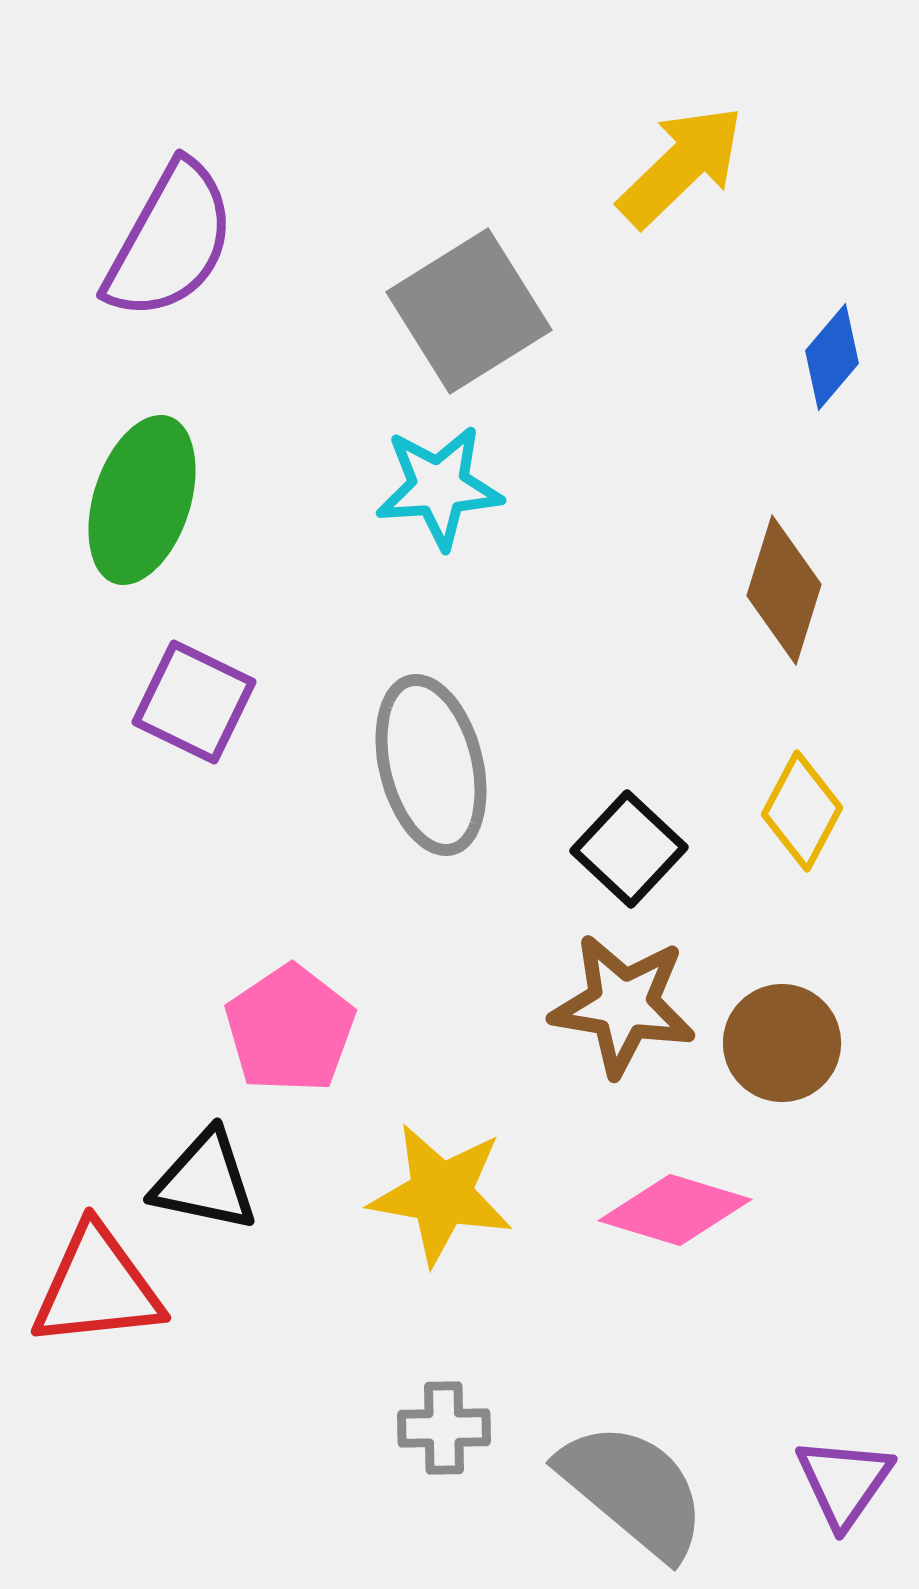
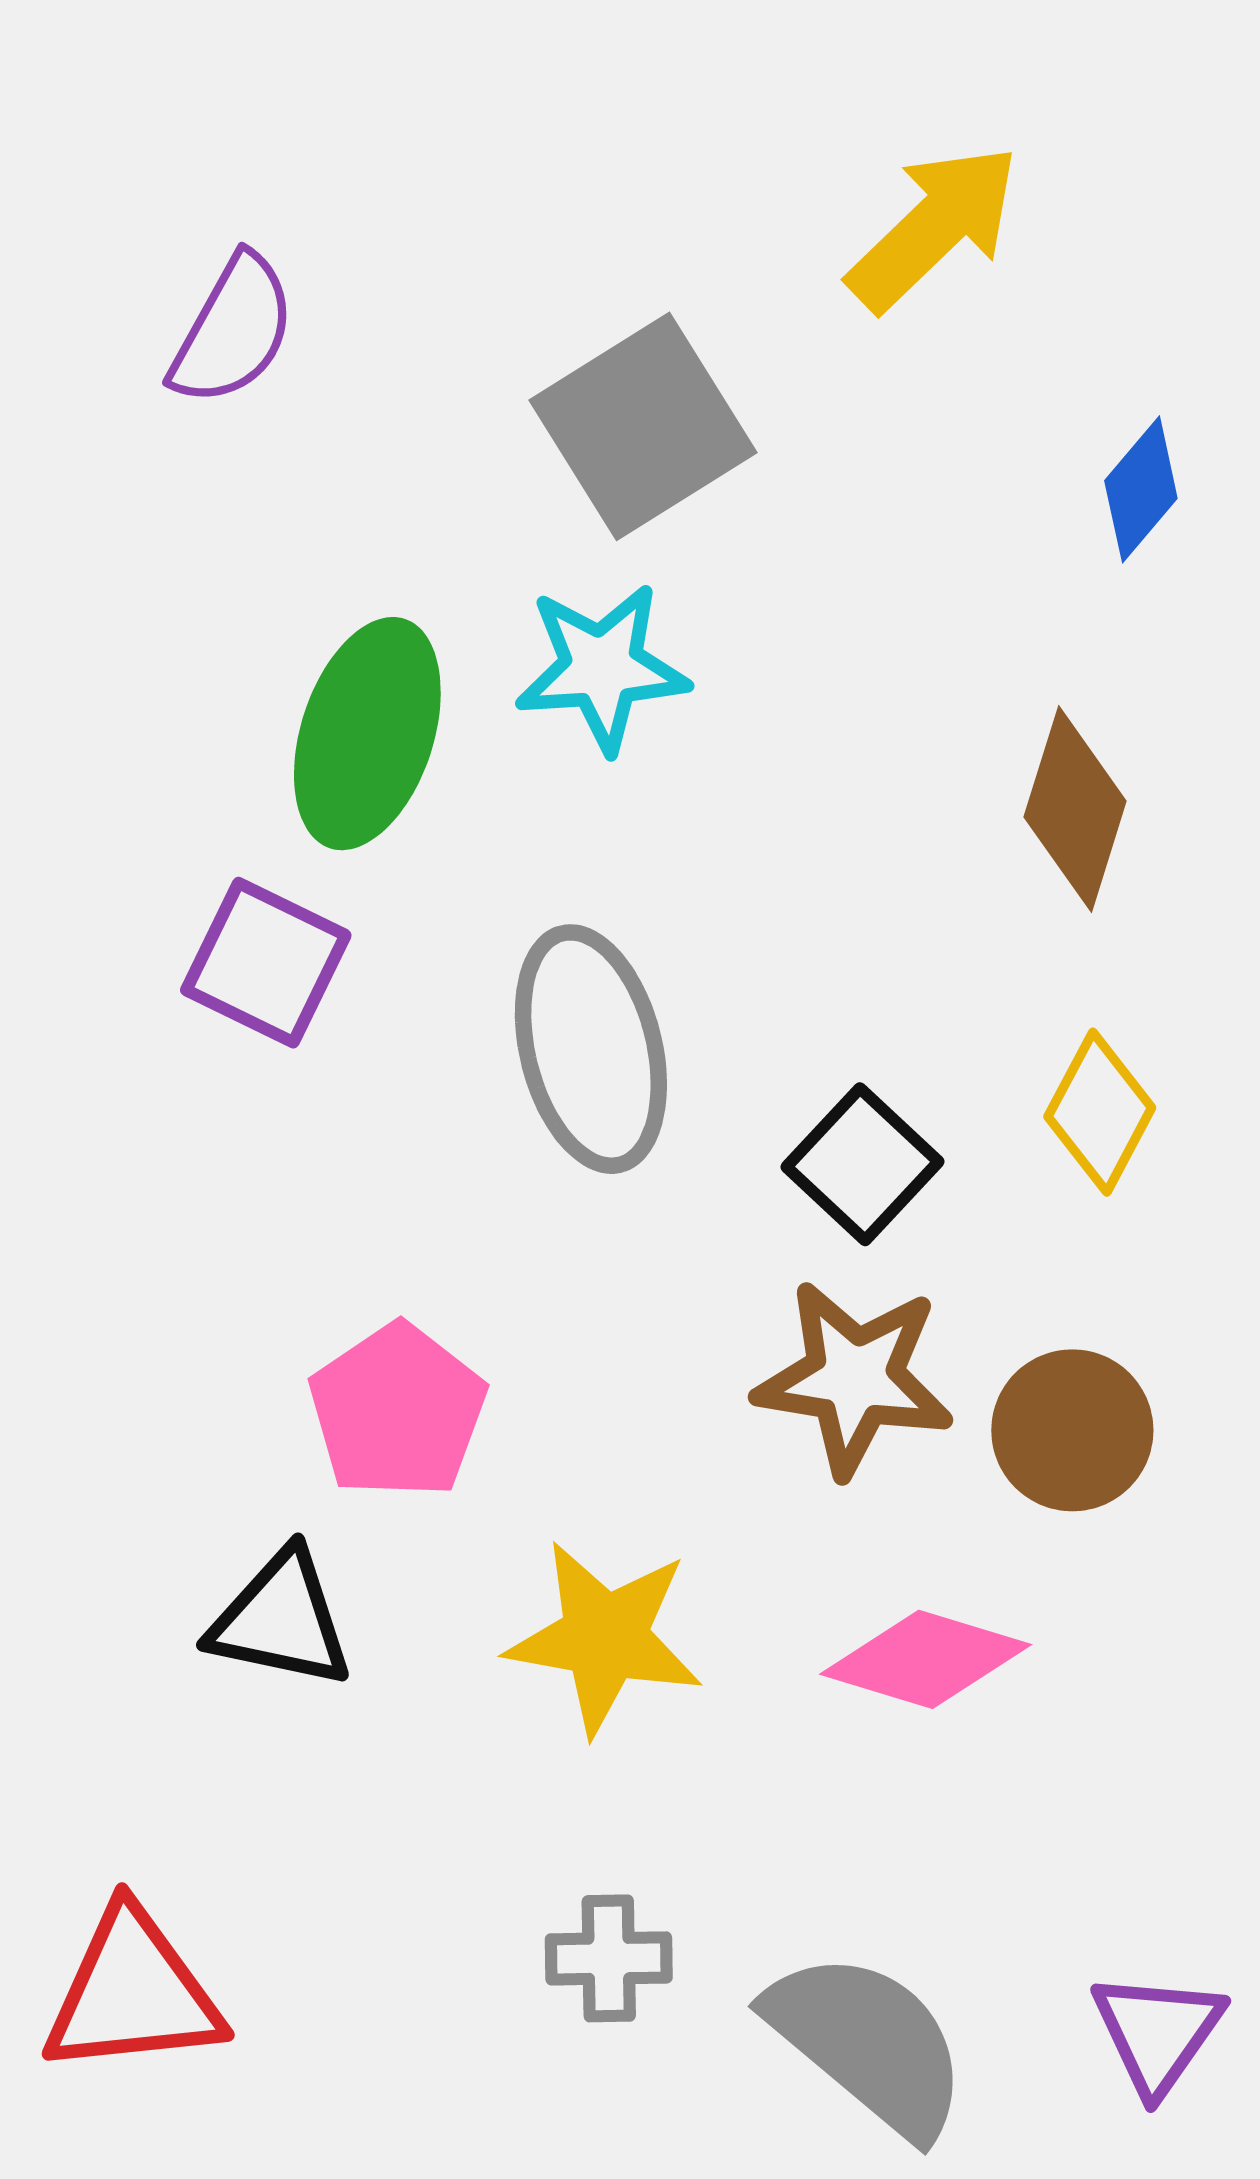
purple semicircle: (170, 241) -> (233, 330), size x0.7
green ellipse: (142, 500) -> (367, 734), moved
red triangle: (97, 1287) -> (133, 1993), moved

